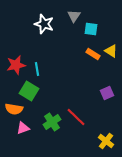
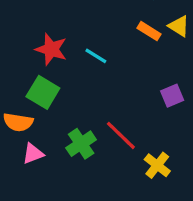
red star: (16, 65) -> (51, 49), moved, turned 30
cyan line: (37, 69) -> (96, 56), moved, turned -48
yellow cross: (106, 141) -> (157, 165), moved

